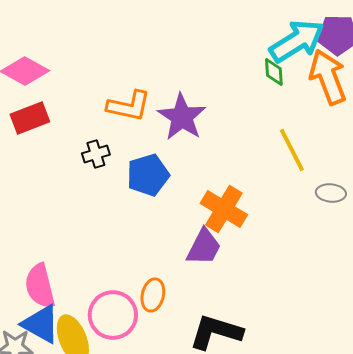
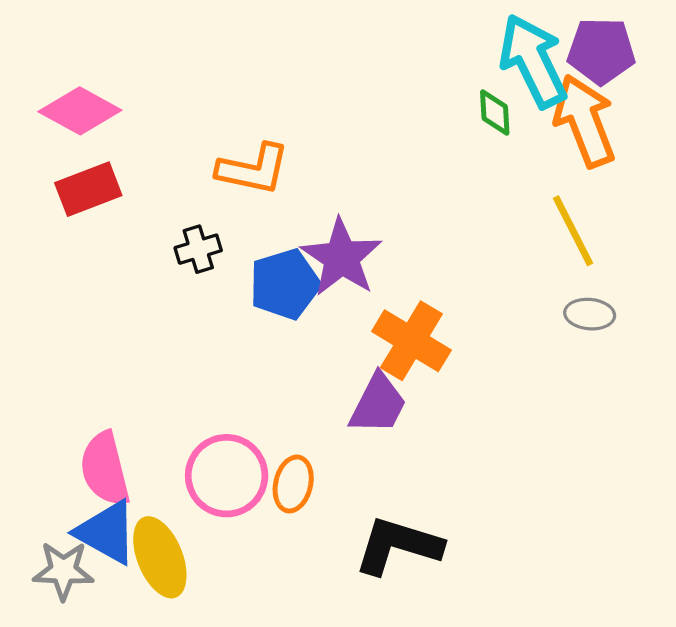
cyan arrow: (297, 41) -> (533, 61), turned -84
purple star: (182, 117) -> (341, 257), moved
yellow line: (292, 150) -> (573, 231), moved
pink circle: (113, 315) -> (227, 476), moved

